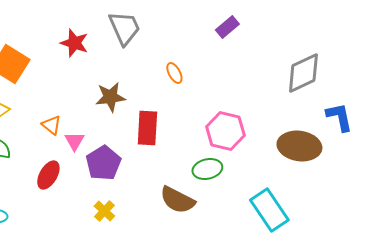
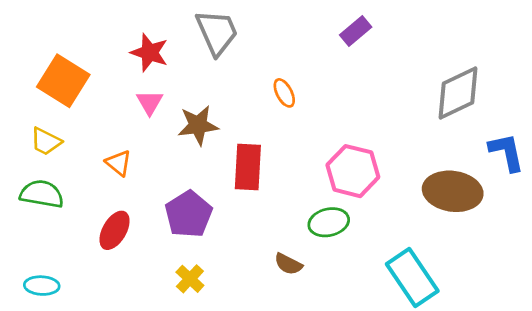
pink triangle: (74, 141) -> (150, 102), moved
brown semicircle: (177, 200) -> (288, 264), size x0.6

